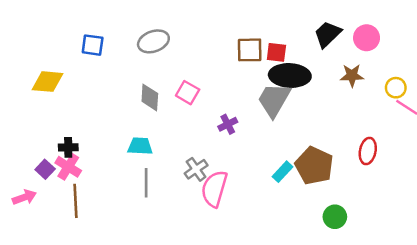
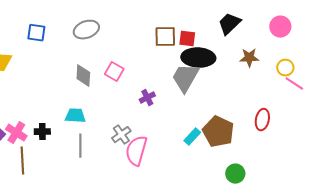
pink circle: (367, 38) -> (280, 27), moved
black cross: (68, 147) -> (42, 132), moved

